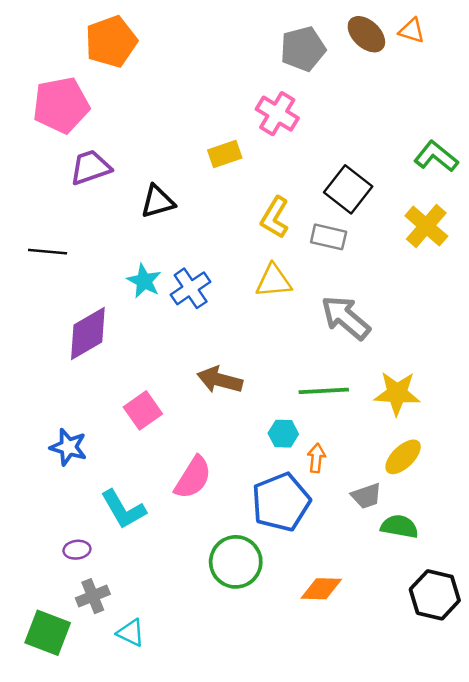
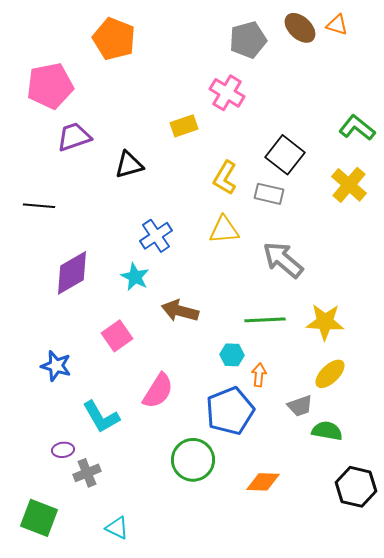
orange pentagon: (111, 42) -> (114, 39), moved, turned -30
cyan star: (144, 281) -> (135, 277), moved
gray cross: (93, 596) -> (87, 473), moved
cyan triangle: (131, 633) -> (117, 528), moved

